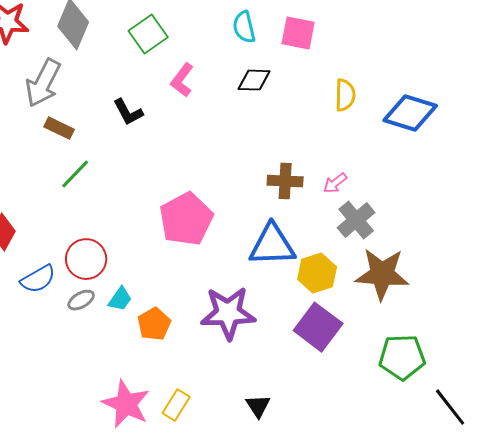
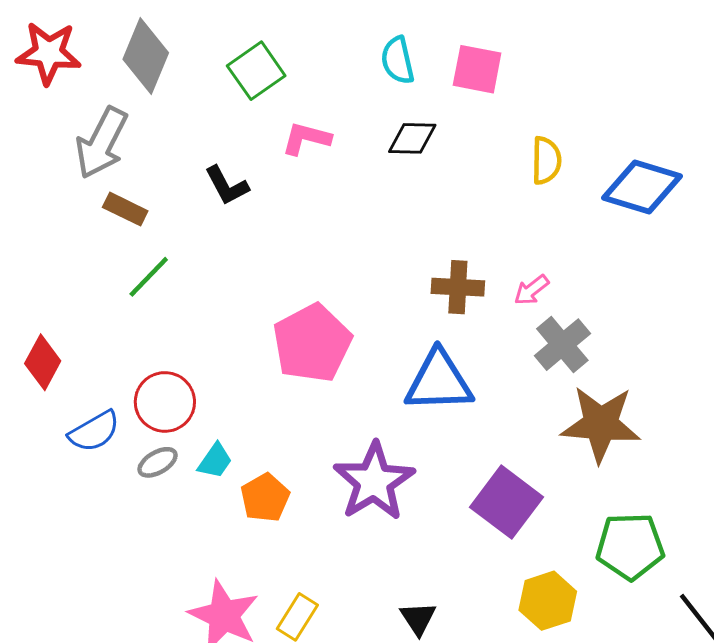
pink L-shape: (182, 80) -> (306, 138), turned 68
yellow hexagon: (317, 273) -> (548, 601), moved
purple star: (228, 313) -> (374, 481), turned -30

